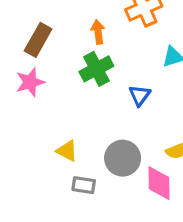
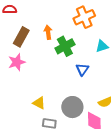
orange arrow: (98, 32) -> (48, 32), moved
green cross: (96, 69) -> (65, 46), moved

